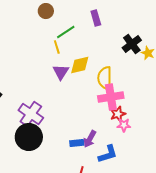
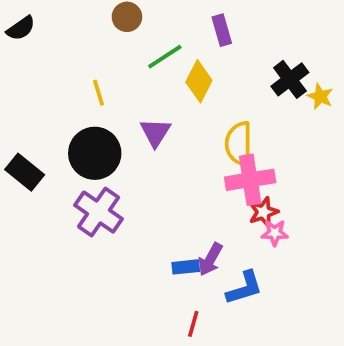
yellow line: (57, 47) -> (99, 93), moved
yellow diamond: (80, 65) -> (199, 81), moved, turned -50
black circle: (29, 137) -> (95, 153), moved

